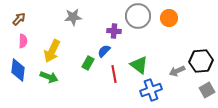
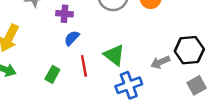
purple cross: (114, 31) -> (65, 14), moved
green rectangle: (88, 63) -> (52, 74), moved

